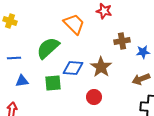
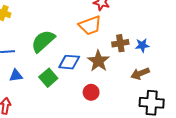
orange trapezoid: (74, 24) -> (90, 25), moved, turned 115
brown cross: (122, 41) -> (120, 43), moved
green square: (53, 83) -> (48, 78), turned -36

